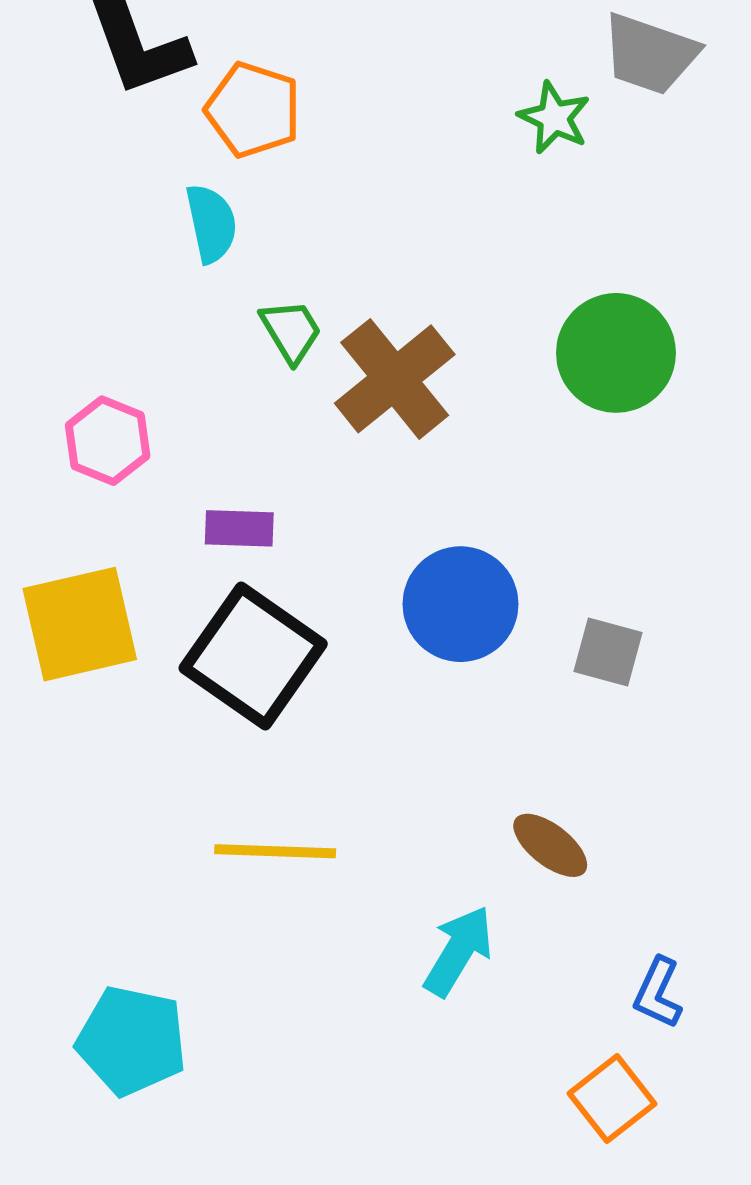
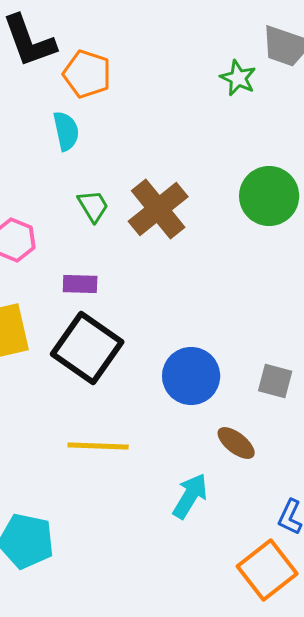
green trapezoid: (291, 331) -> (93, 206), moved
blue circle: (461, 604) -> (191, 376), moved
gray square: (608, 652) -> (275, 381), moved
orange square: (612, 1099) -> (267, 570), size x1.4

